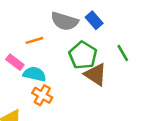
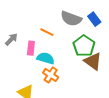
orange line: (34, 40) -> (47, 32), turned 40
pink rectangle: (15, 62) -> (31, 48), turned 56

